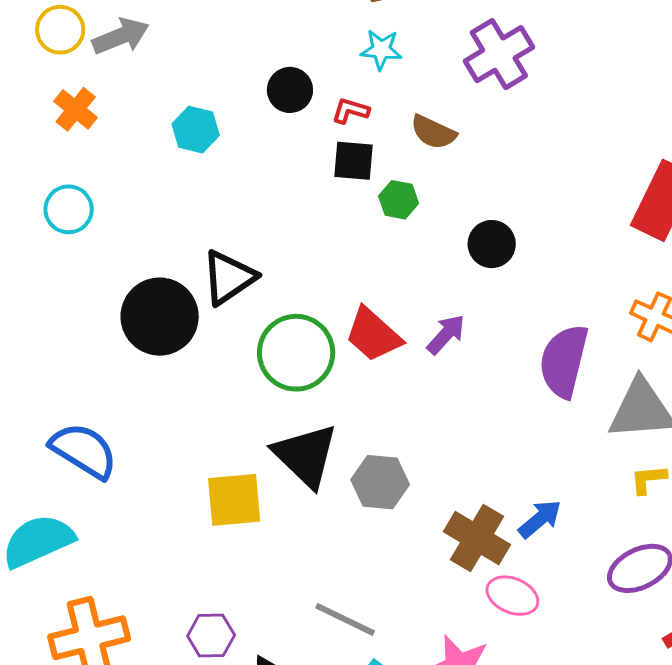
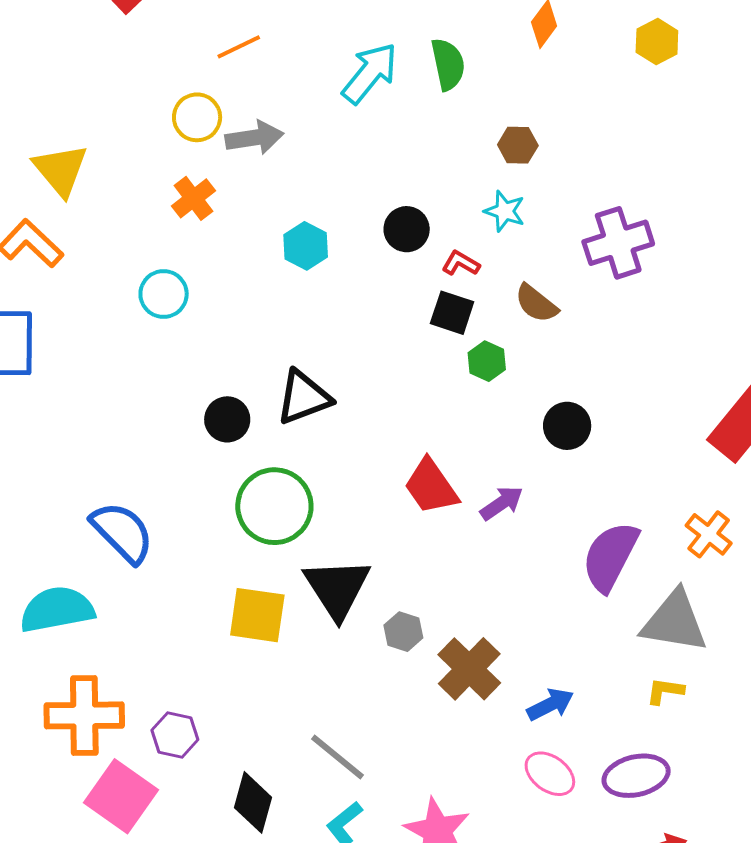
black circle: (160, 317) -> (227, 419), size x0.6
green circle: (296, 353) -> (274, 506), moved
gray hexagon: (380, 482) -> (403, 632), size x0.7
brown cross: (477, 538) -> (469, 669), moved
pink ellipse: (512, 596) -> (550, 774), moved
purple hexagon: (211, 635) -> (175, 735), moved

